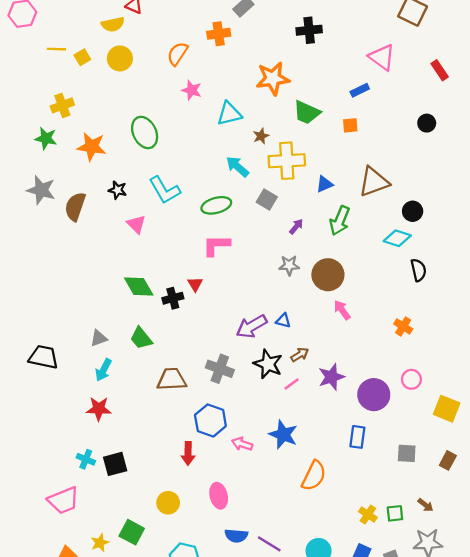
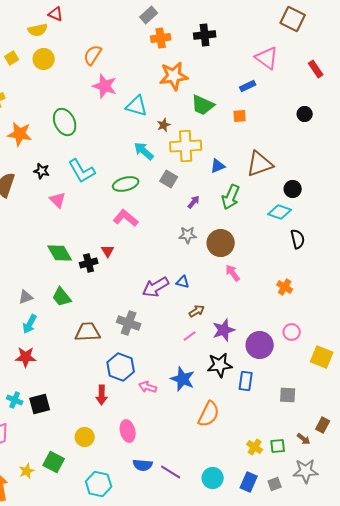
orange cross: (219, 34) -> (161, 38), moved
pink star: (192, 90) -> (105, 86), size x1.4
cyan triangle: (229, 114) -> (137, 106), turned 30
pink L-shape: (216, 245) -> (126, 218), turned 40
black star: (268, 364) -> (220, 365), moved, turned -30
brown rectangle: (448, 460) -> (323, 425), moved

